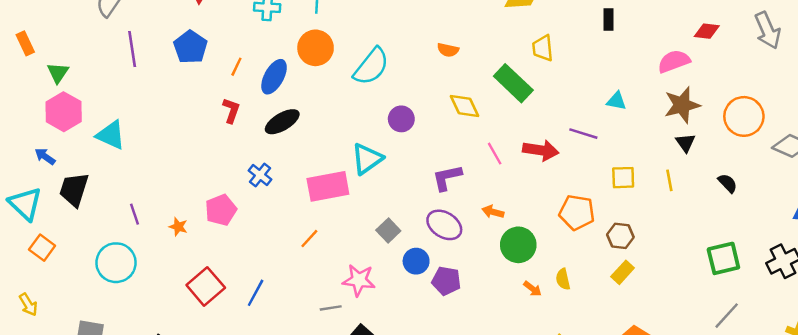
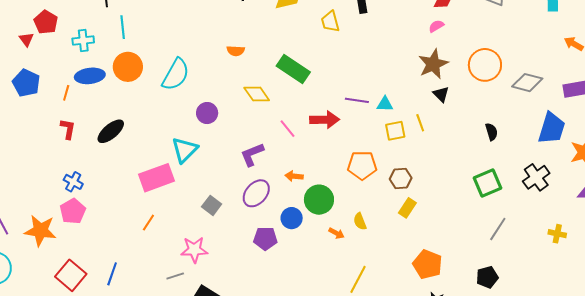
yellow trapezoid: (543, 48) -> (330, 22), moved
pink semicircle: (674, 61) -> (436, 26), moved, size x0.6
blue ellipse: (274, 77) -> (90, 76), moved, turned 64
cyan triangle: (616, 101) -> (385, 104), moved
blue cross: (260, 175) -> (73, 182), moved
yellow line: (669, 180) -> (420, 123), moved
black semicircle: (728, 183) -> (492, 132), moved, turned 36
purple ellipse: (444, 225) -> (256, 193), turned -72
orange star: (178, 227) -> (40, 231), size x2.0
blue circle: (416, 261) -> (292, 218), moved

